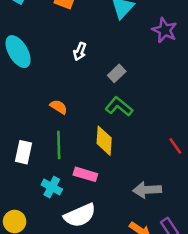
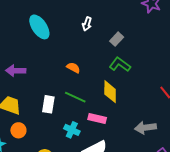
green line: (59, 145) -> (75, 97), turned -60

